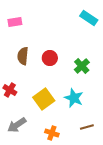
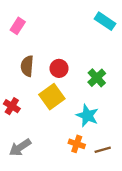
pink rectangle: (15, 22) -> (18, 26), turned -48
yellow square: (44, 99) -> (52, 97), moved
orange cross: (52, 133) -> (77, 144), moved

